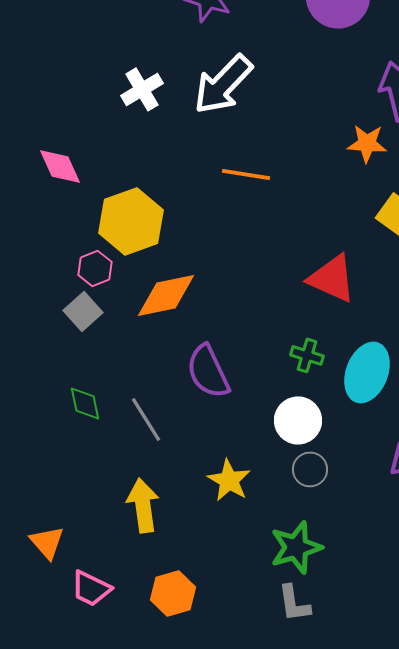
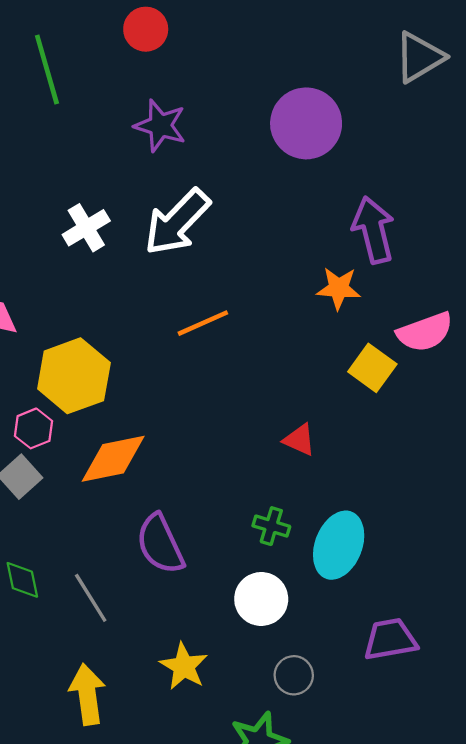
orange line: (246, 174) -> (203, 323), turned -33
red triangle: (332, 278) -> (299, 440), size x0.6
gray circle: (310, 469) -> (294, 675), moved

